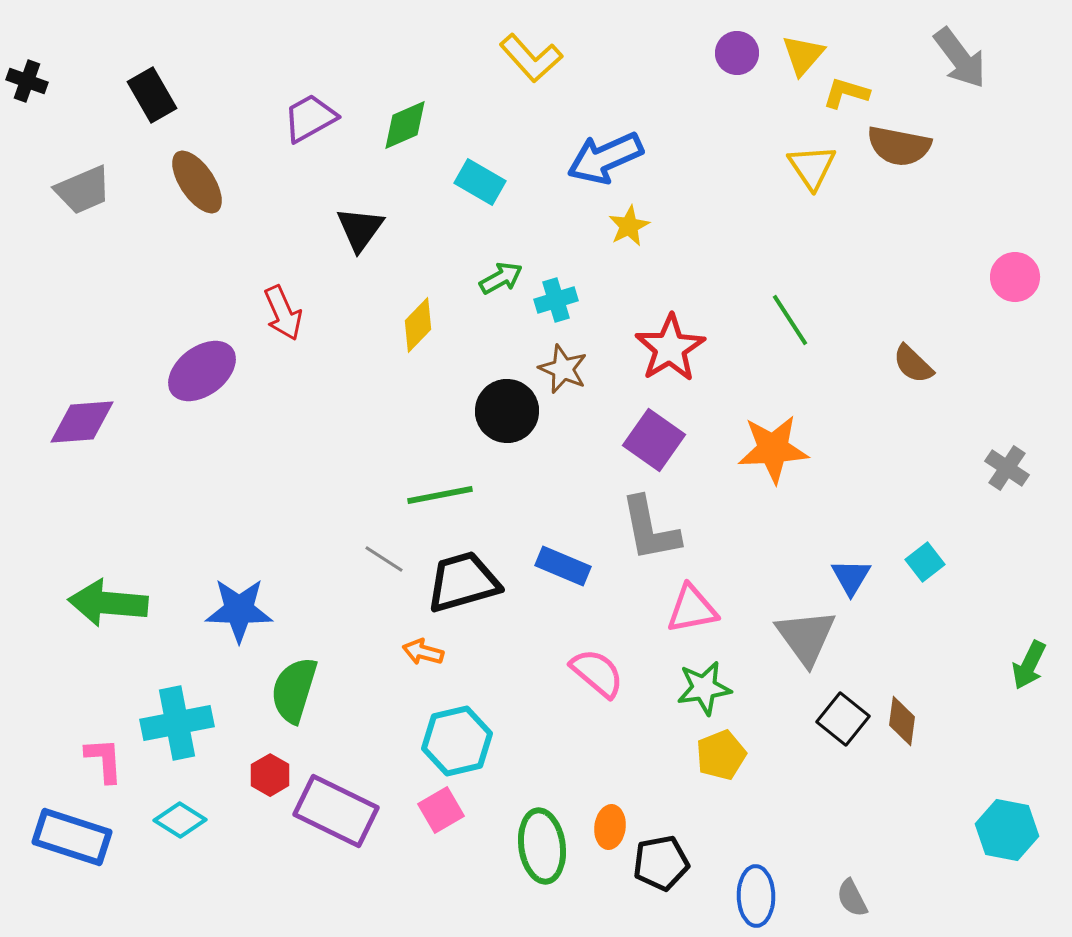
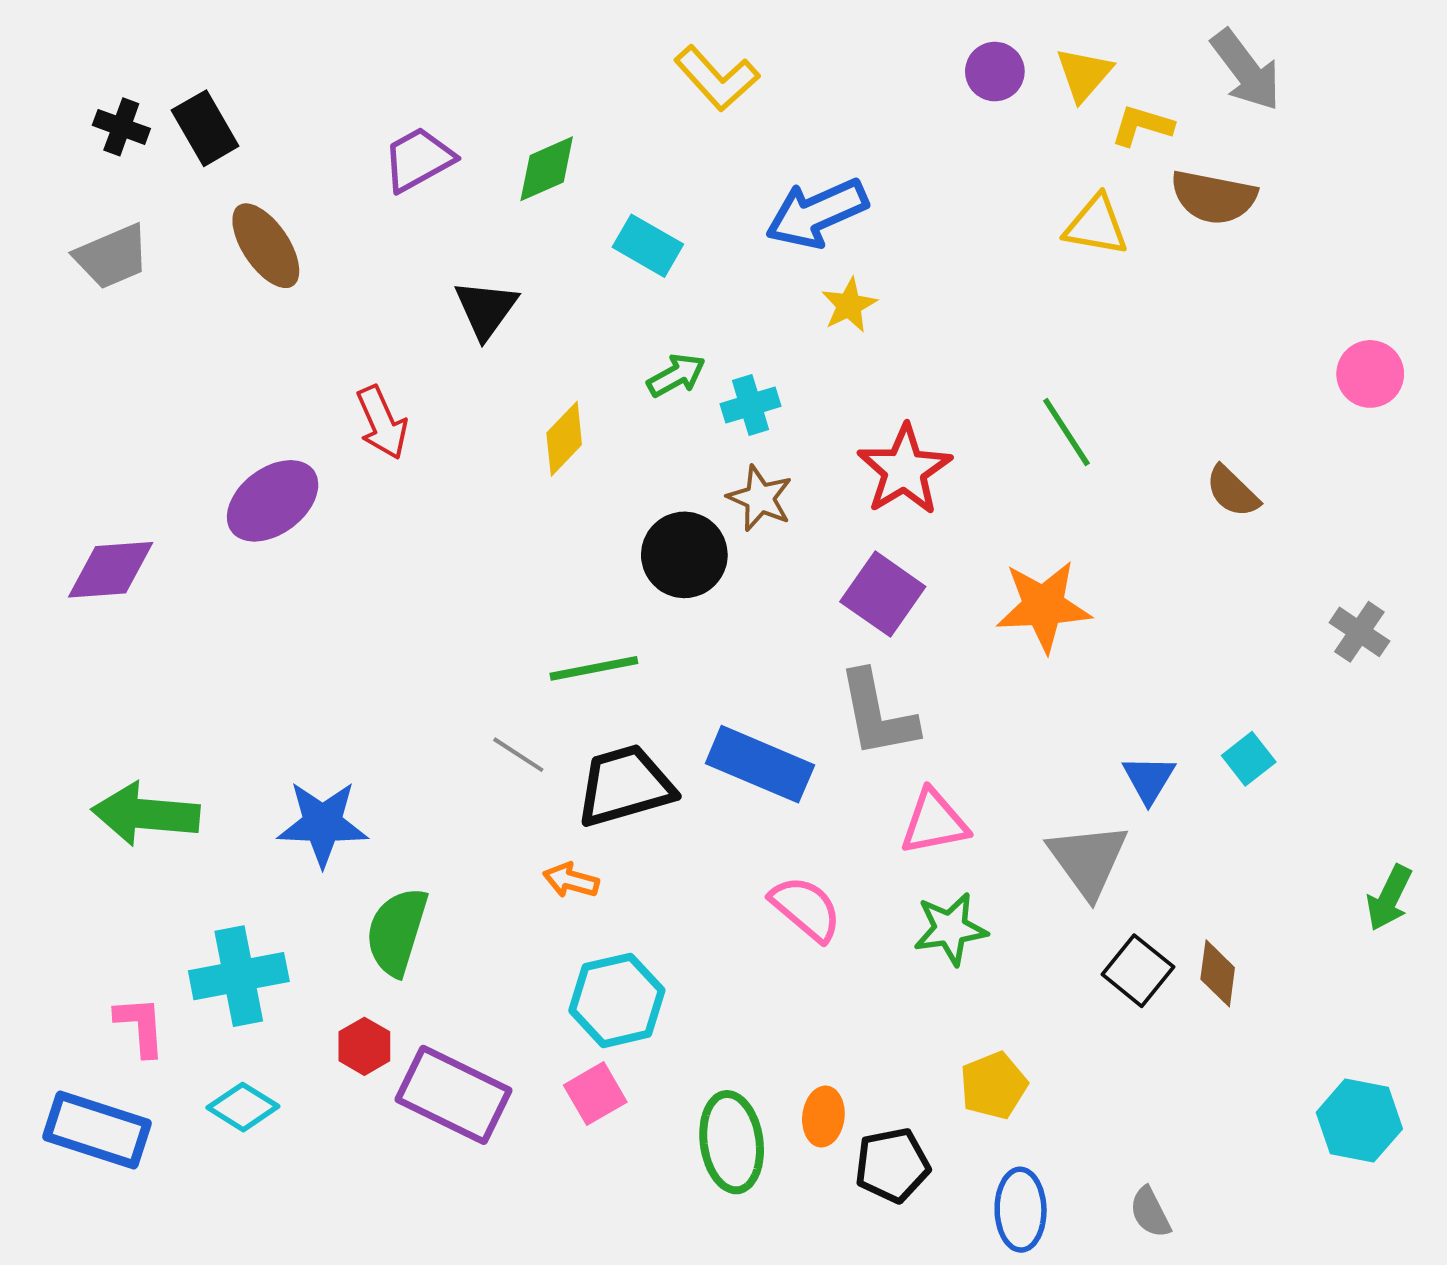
gray arrow: (960, 58) -> (1246, 70), moved
black cross: (27, 81) -> (121, 127), moved
yellow triangle: (812, 167) -> (1096, 225), turned -46
blue rectangle: (563, 566) -> (760, 764), size x1.4
yellow pentagon: (721, 755) -> (994, 1085), moved

